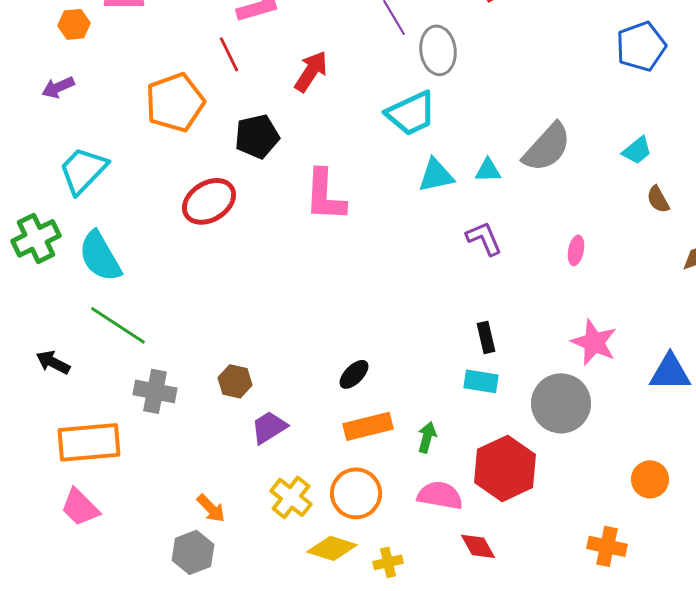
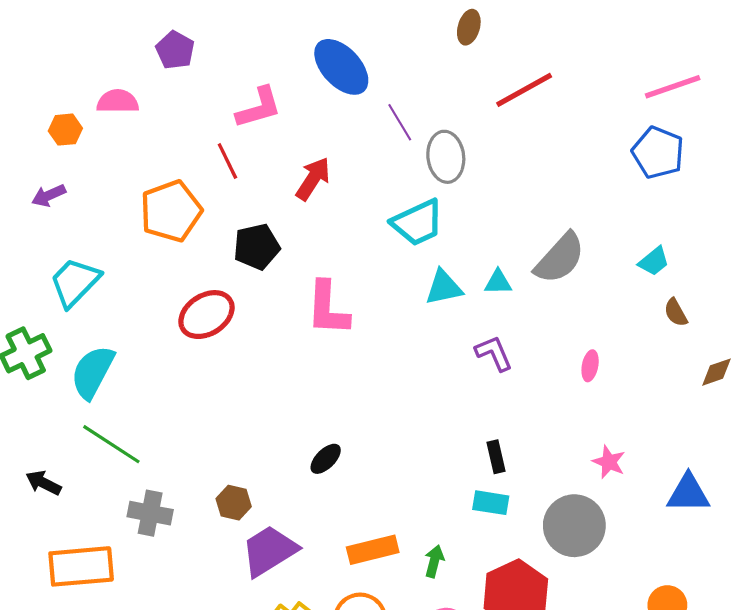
blue pentagon: (641, 46) -> (658, 153), turned -30
cyan semicircle: (100, 256) -> (93, 372), turned 58
pink star: (594, 342) -> (609, 462), size x0.7
black ellipse: (354, 374) -> (326, 459), moved
purple trapezoid: (269, 427) -> (269, 551), size x1.5

